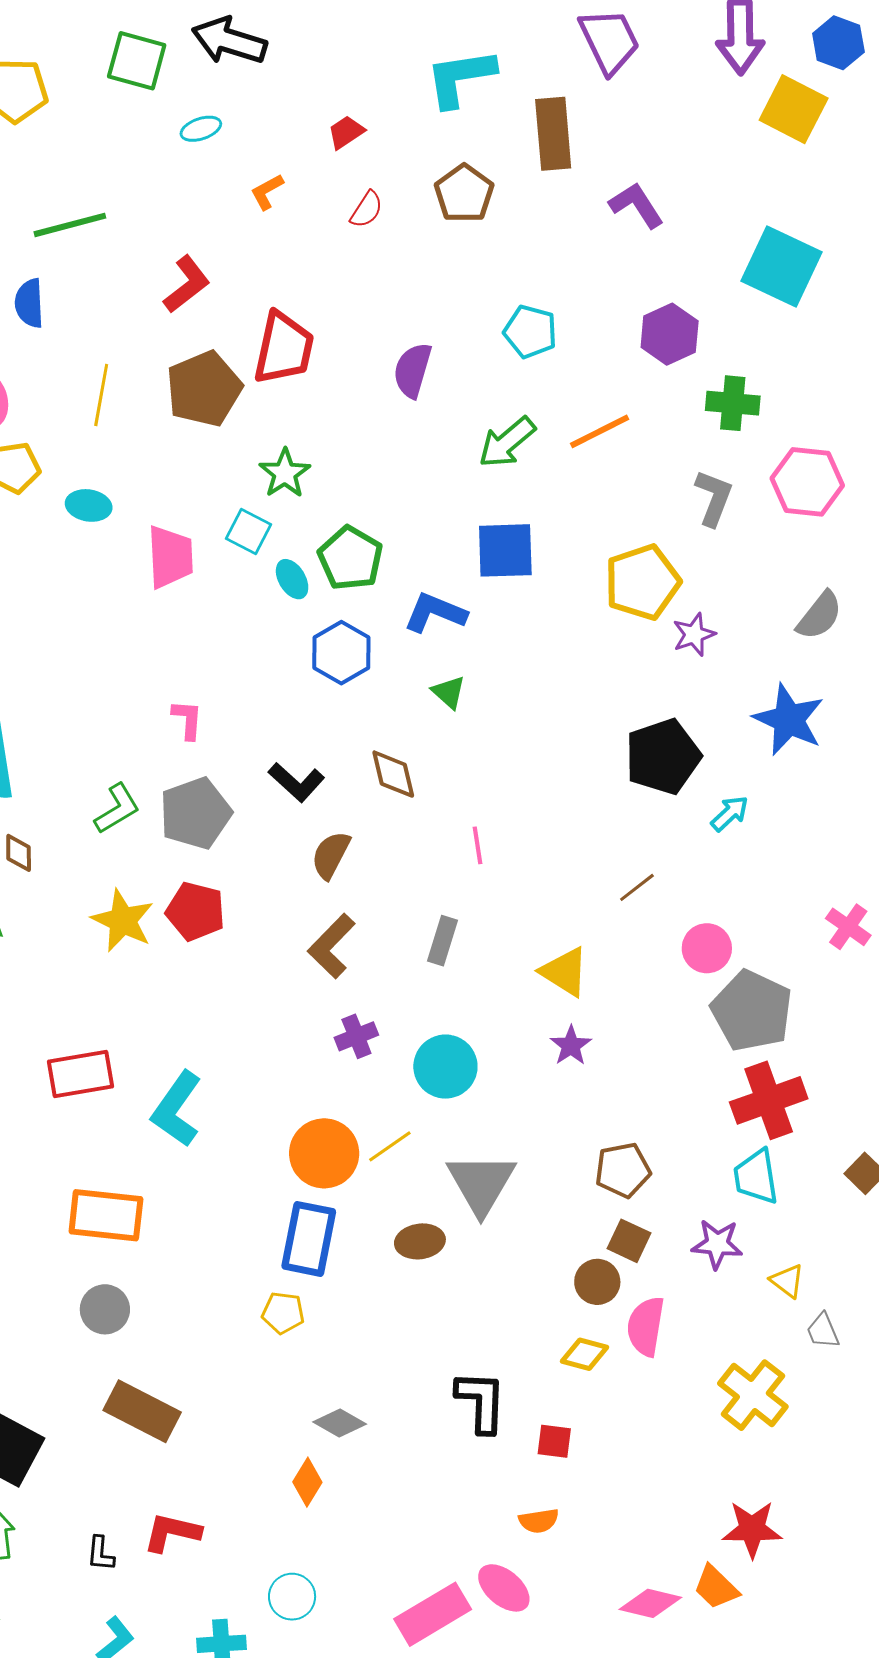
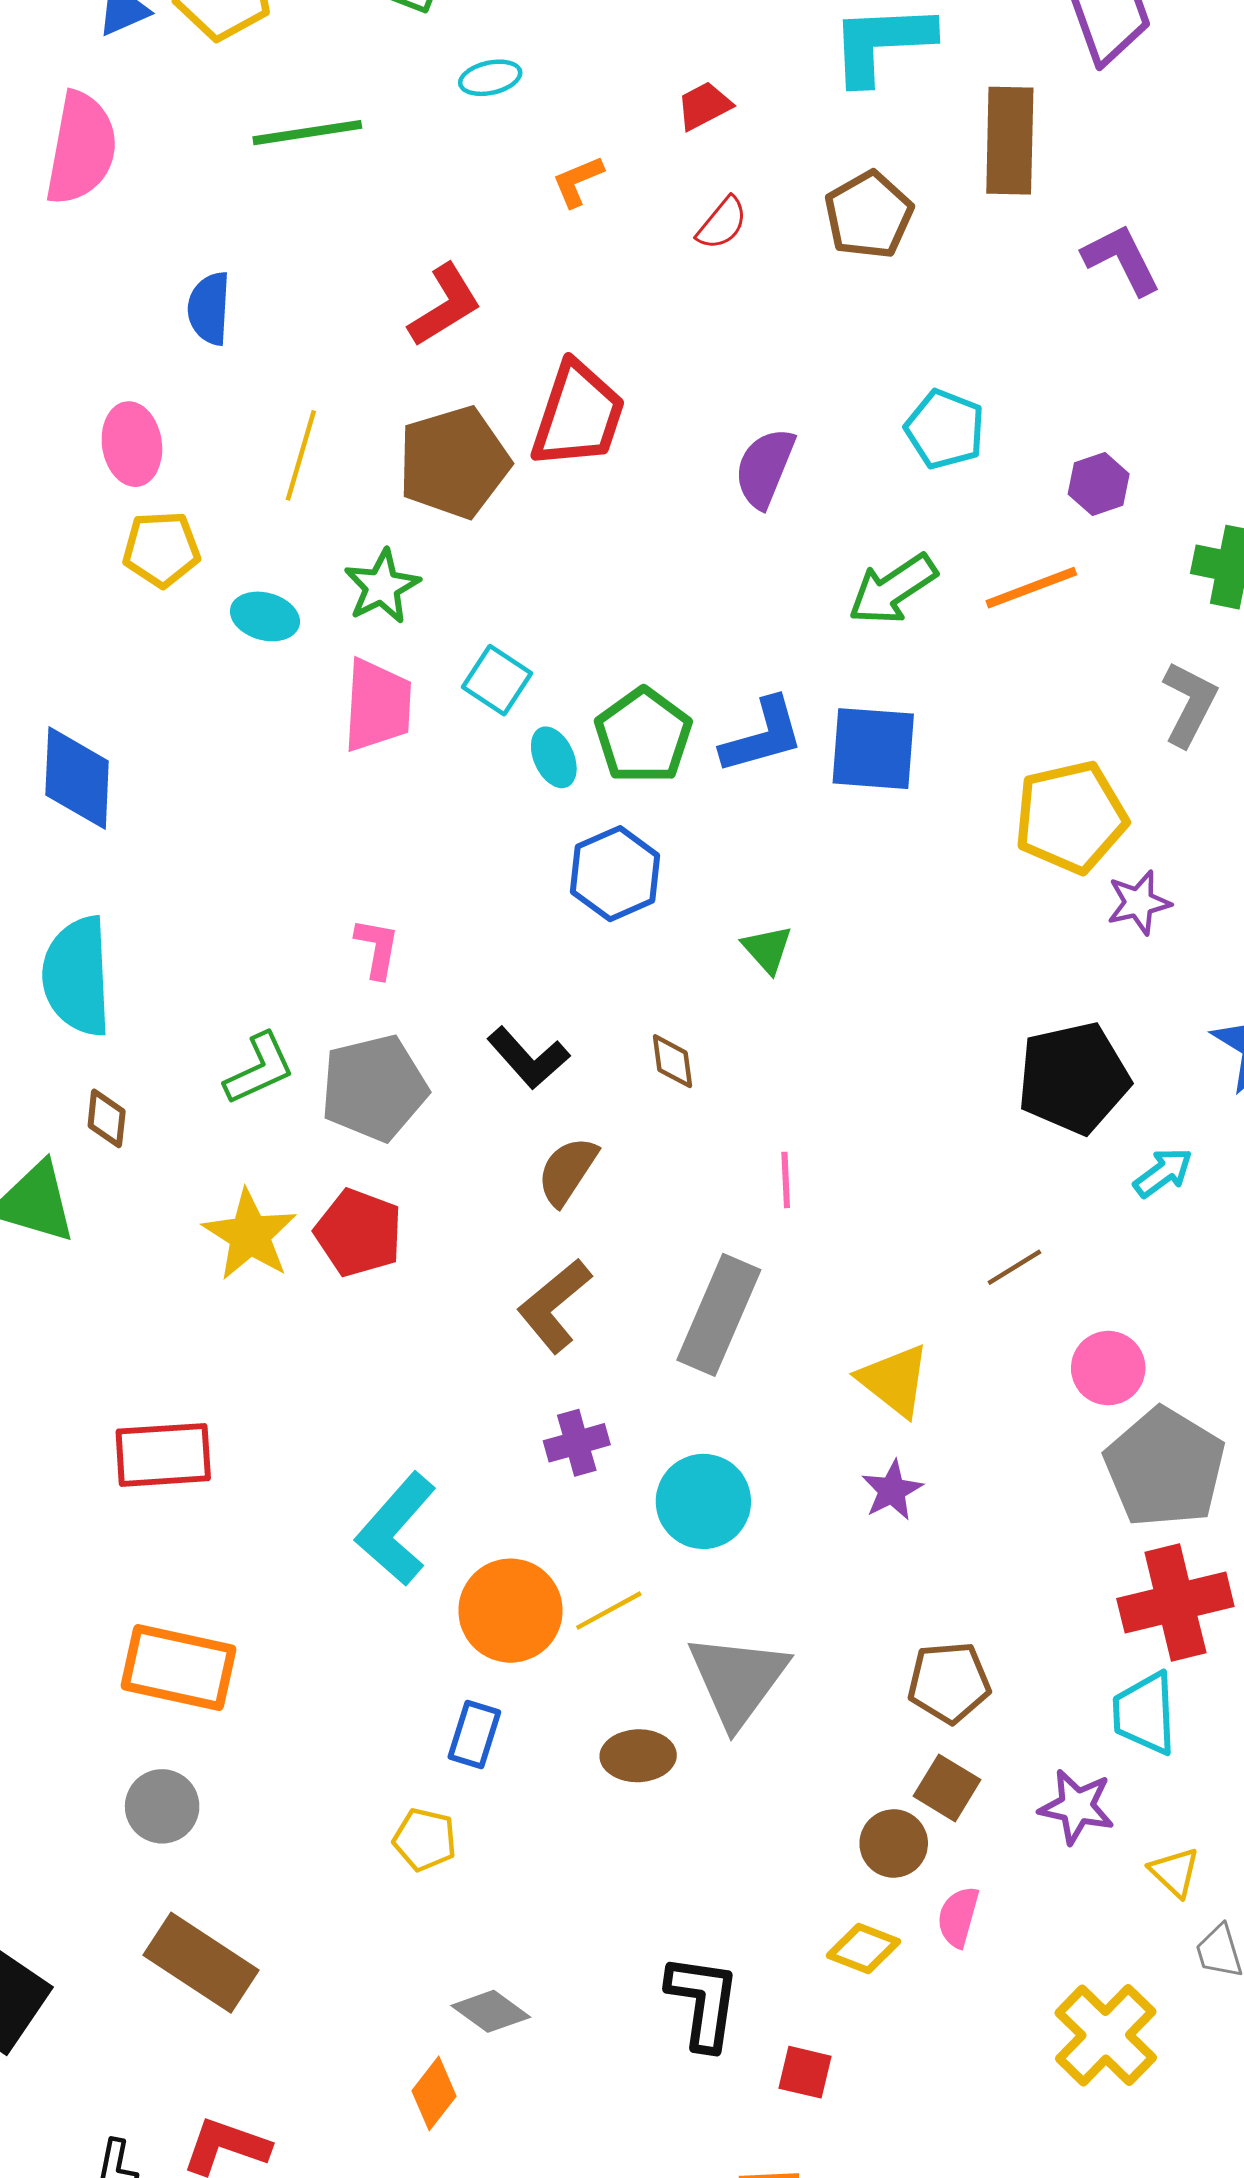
green line: (70, 225) -> (307, 133), moved
purple hexagon: (670, 334) -> (1099, 484), moved, size x0.7
green star: (285, 473) -> (382, 587), moved
blue L-shape: (435, 613) -> (762, 736), moved, turned 136
brown diamond: (393, 774) -> (672, 1061), size x0.7
gray rectangle: (442, 941) -> (719, 1315), size x1.6
cyan L-shape: (177, 1109) -> (396, 1529), moved
blue rectangle: (309, 1239) -> (474, 1734), size x0.6
pink semicircle: (646, 1326) -> (958, 1917), size x0.7

